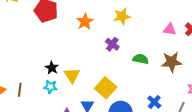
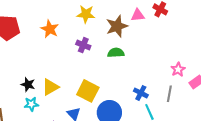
yellow star: (122, 16) -> (86, 14), turned 30
brown star: (172, 62) -> (117, 26), moved
yellow triangle: (72, 75) -> (50, 87), turned 48

